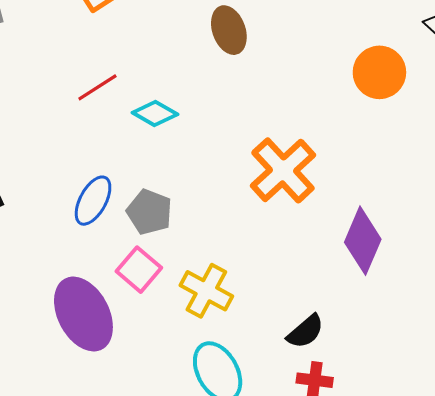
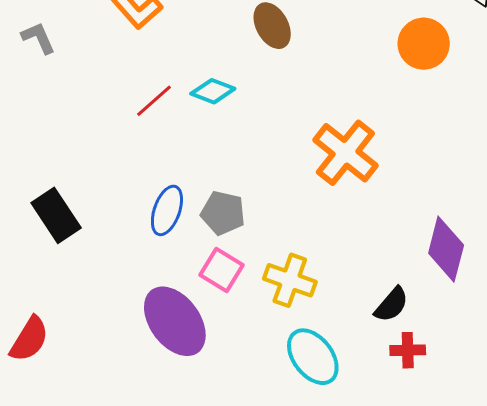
cyan diamond: (155, 113) -> (213, 91), moved
purple diamond: (363, 241) -> (446, 249), moved

